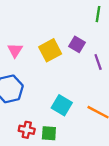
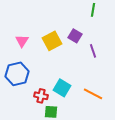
red cross: (27, 130) -> (41, 96), moved

